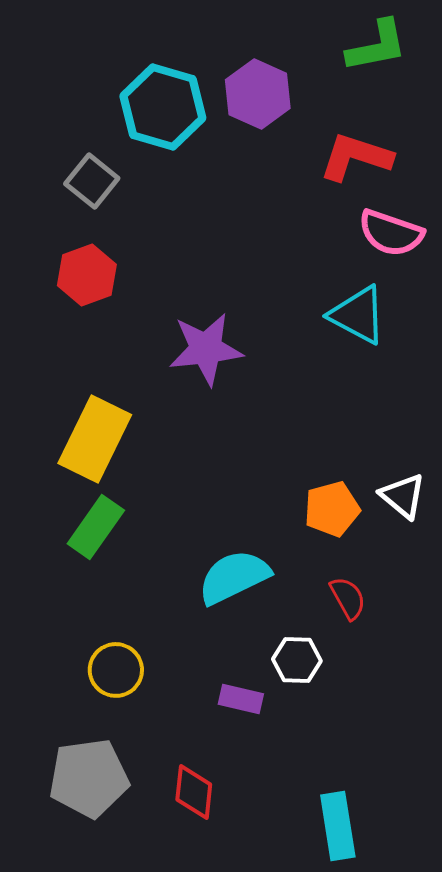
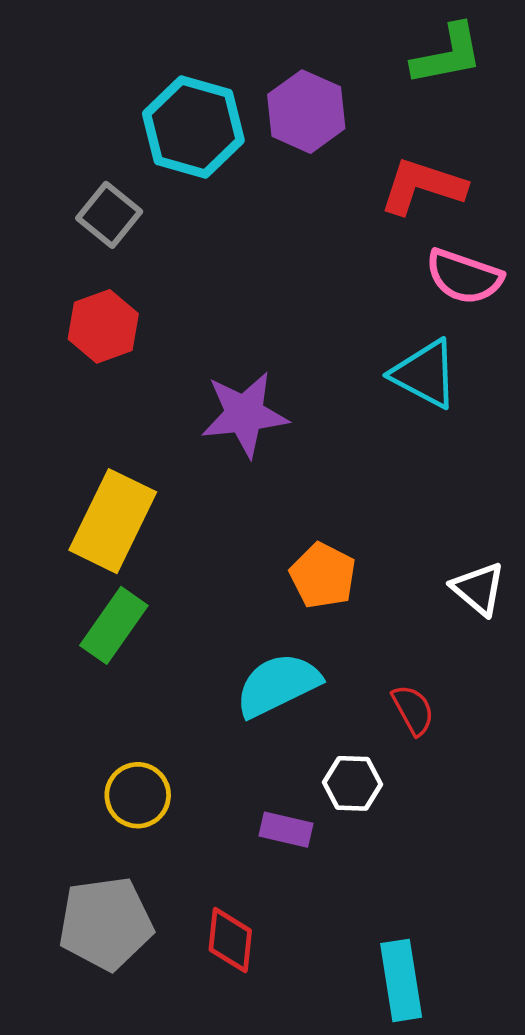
orange pentagon: (332, 509) -> (323, 576), moved, turned -30

